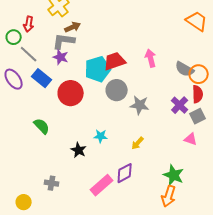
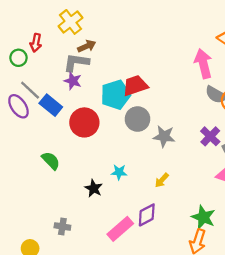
gray line: (29, 54) -> (30, 90), moved
pink arrow: (151, 58) -> (203, 64), moved, size x1.4

